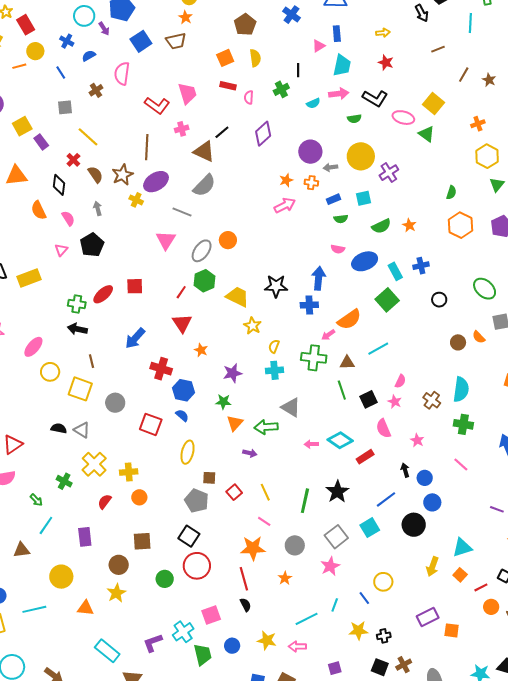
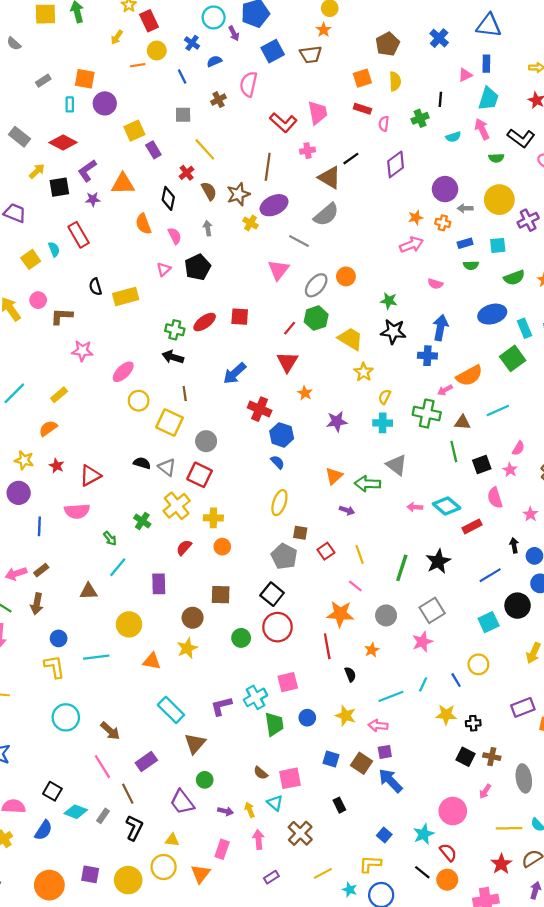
pink arrow: (339, 94) -> (482, 129), turned -114
pink semicircle: (338, 249) -> (435, 284), moved
green star: (223, 402) -> (389, 301), moved
red square: (151, 424) -> (200, 475), moved
cyan square: (370, 528) -> (489, 622), moved
black semicircle: (245, 605) -> (350, 674), moved
brown cross: (404, 665) -> (492, 757), turned 35
purple square: (335, 668) -> (385, 752), moved

